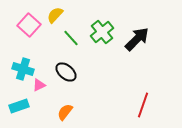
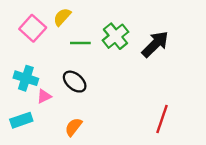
green line: (71, 38) -> (80, 43), turned -48

